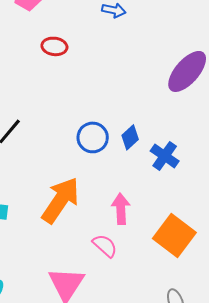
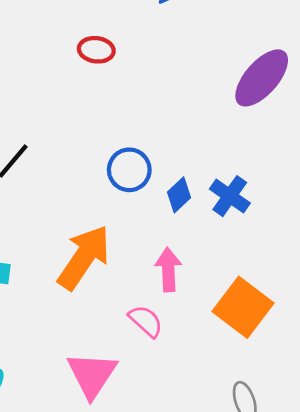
red ellipse: (54, 46) -> (96, 50), moved
blue diamond: (130, 137) -> (179, 195), moved

